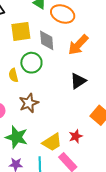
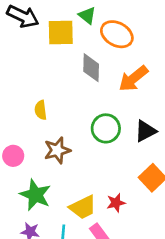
yellow square: (21, 31) -> (61, 33), moved
green circle: (31, 63) -> (106, 128), moved
black triangle: (78, 81) -> (145, 131), moved

